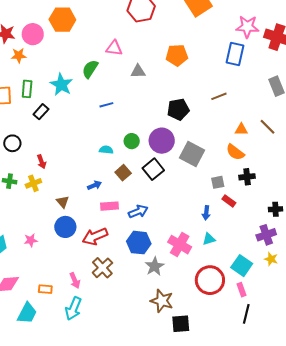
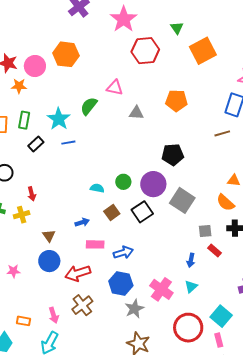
brown line: (219, 96) -> (222, 133), moved
blue line: (106, 105) -> (68, 143), moved
cyan triangle: (209, 239) -> (191, 287), turned -32

